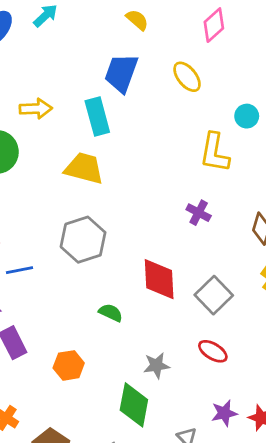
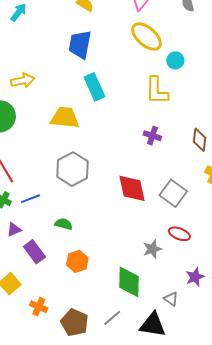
yellow ellipse: (187, 77) -> (147, 37), moved, size x1.4
cyan rectangle: (97, 116) -> (94, 87), moved
green semicircle: (111, 313) -> (64, 224), moved
gray star: (156, 365) -> (152, 249), moved

